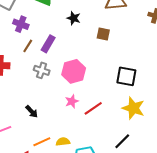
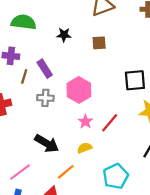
purple rectangle: (48, 44) -> (45, 69), turned -48
black arrow: (32, 112) -> (47, 143), size x1.6
yellow semicircle: (63, 142) -> (85, 148), moved

